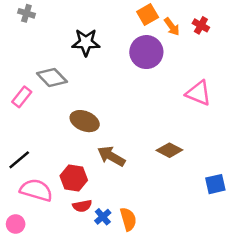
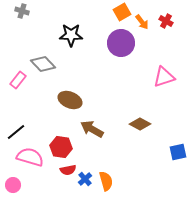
pink triangle: (198, 93) -> (164, 77), turned -40

